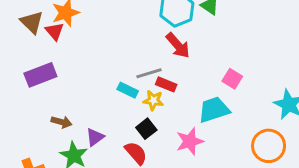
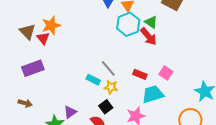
red arrow: (178, 45) -> (148, 36), moved
gray line: (149, 73) -> (108, 68), turned 66
red rectangle: (166, 84) -> (140, 74), moved
brown arrow: (61, 122) -> (25, 103), moved

